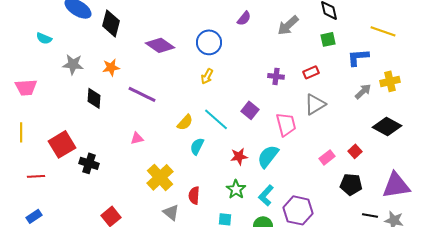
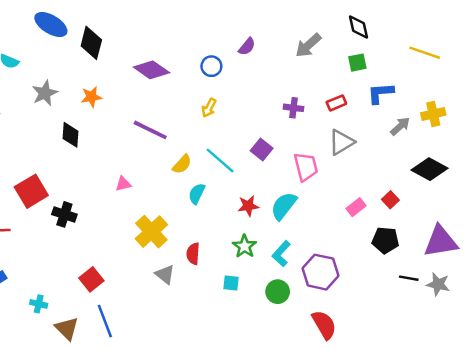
purple semicircle: (244, 18) -> (247, 47), moved
blue circle: (209, 42) -> (211, 66), size x0.7
blue L-shape: (358, 57) -> (381, 93), moved
gray star: (73, 64) -> (45, 93), turned -30
purple line: (142, 94) -> (150, 130), moved

